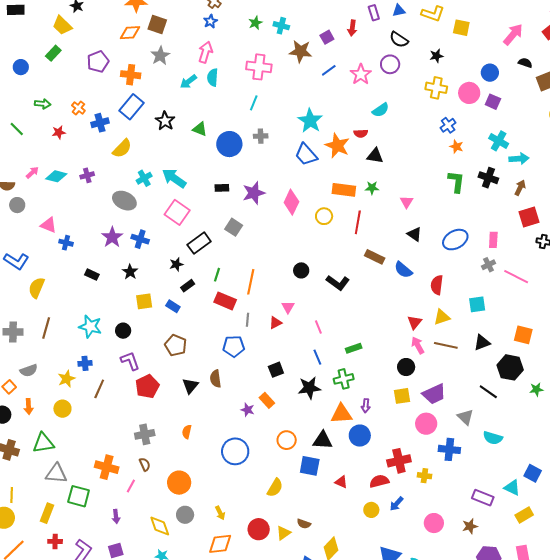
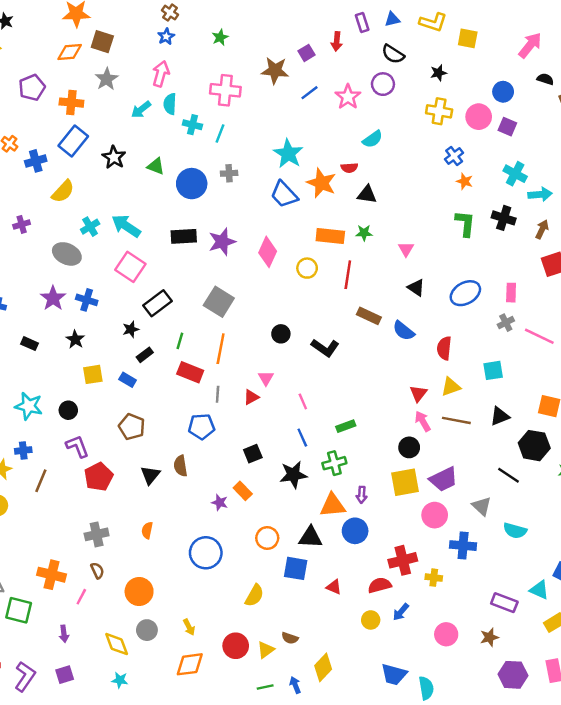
cyan cross: (281, 26) -> (192, 125), moved
black rectangle: (222, 188) -> (184, 236), size x1.5
gray square: (234, 227) -> (219, 302), moved, size x1.4
yellow square: (402, 396) -> (405, 482), size x1.4

